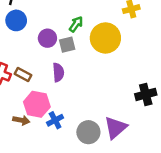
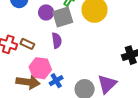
gray square: (67, 45) -> (63, 17), size x1.5
brown arrow: (21, 120) -> (28, 82), size x1.6

